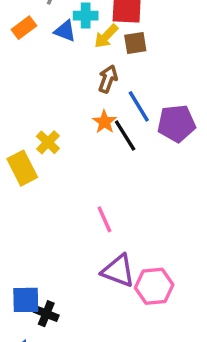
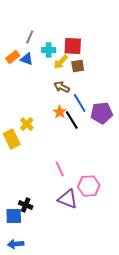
blue triangle: (65, 31) -> (27, 59), moved
brown arrow: (108, 79) -> (62, 87), turned -84
pink hexagon: (154, 286) -> (89, 186), moved
black cross: (46, 314) -> (26, 205), moved

